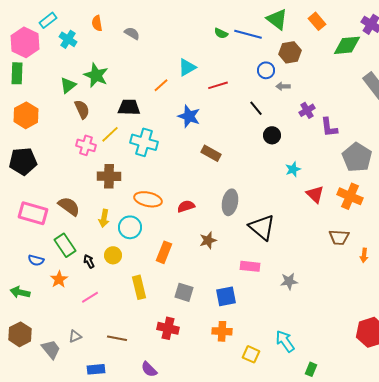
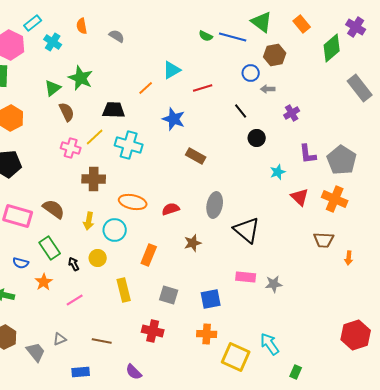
green diamond: (347, 45) -> (332, 48), turned -36
purple L-shape: (329, 127) -> (308, 154), moved
pink rectangle: (250, 266) -> (246, 277), moved
yellow square: (251, 354) -> (236, 357), size x1.6

